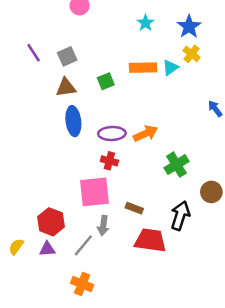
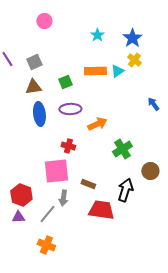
purple ellipse: (112, 133) -> (70, 109), moved

